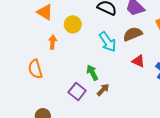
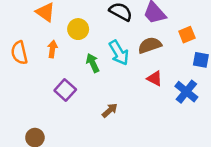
orange semicircle: (35, 69) -> (19, 53), moved
green arrow: (92, 73) -> (93, 63), moved
purple square: (77, 91) -> (65, 90), moved

